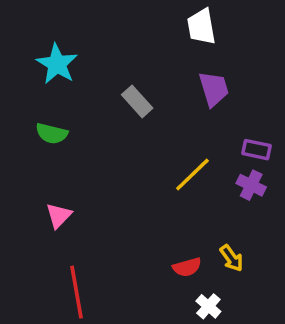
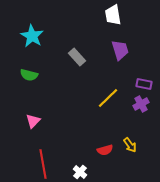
purple cross: (251, 185) -> (141, 104), turned 35
white cross: (208, 306) -> (80, 172), moved

